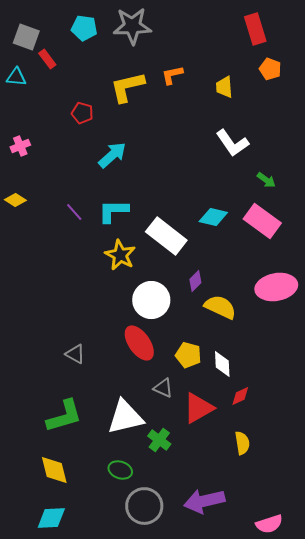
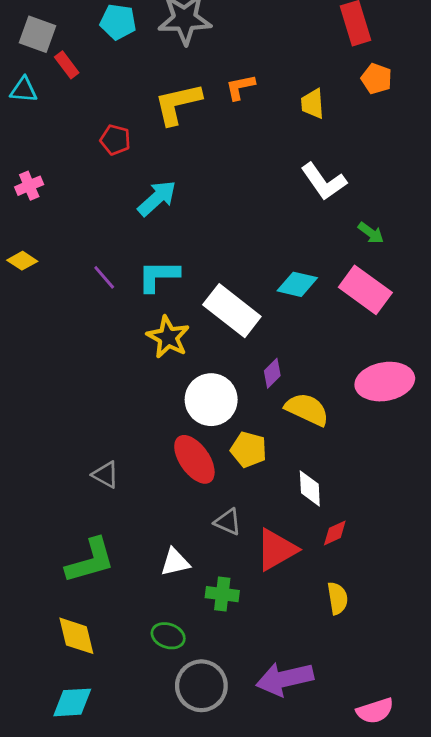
yellow pentagon: (188, 355) -> (249, 450), moved
white triangle: (125, 417) -> (175, 562), size x0.6
green cross: (159, 440) -> (222, 594), turned -30

